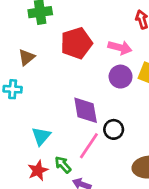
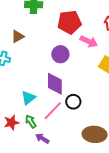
red pentagon: (76, 43) -> (69, 22), moved
purple circle: (121, 77) -> (60, 54), moved
cyan triangle: (41, 136) -> (28, 98), moved

